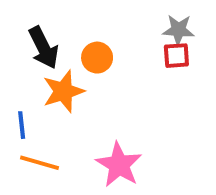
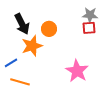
blue line: (22, 125) -> (11, 63), turned 64
pink star: (119, 165) -> (77, 71), moved

